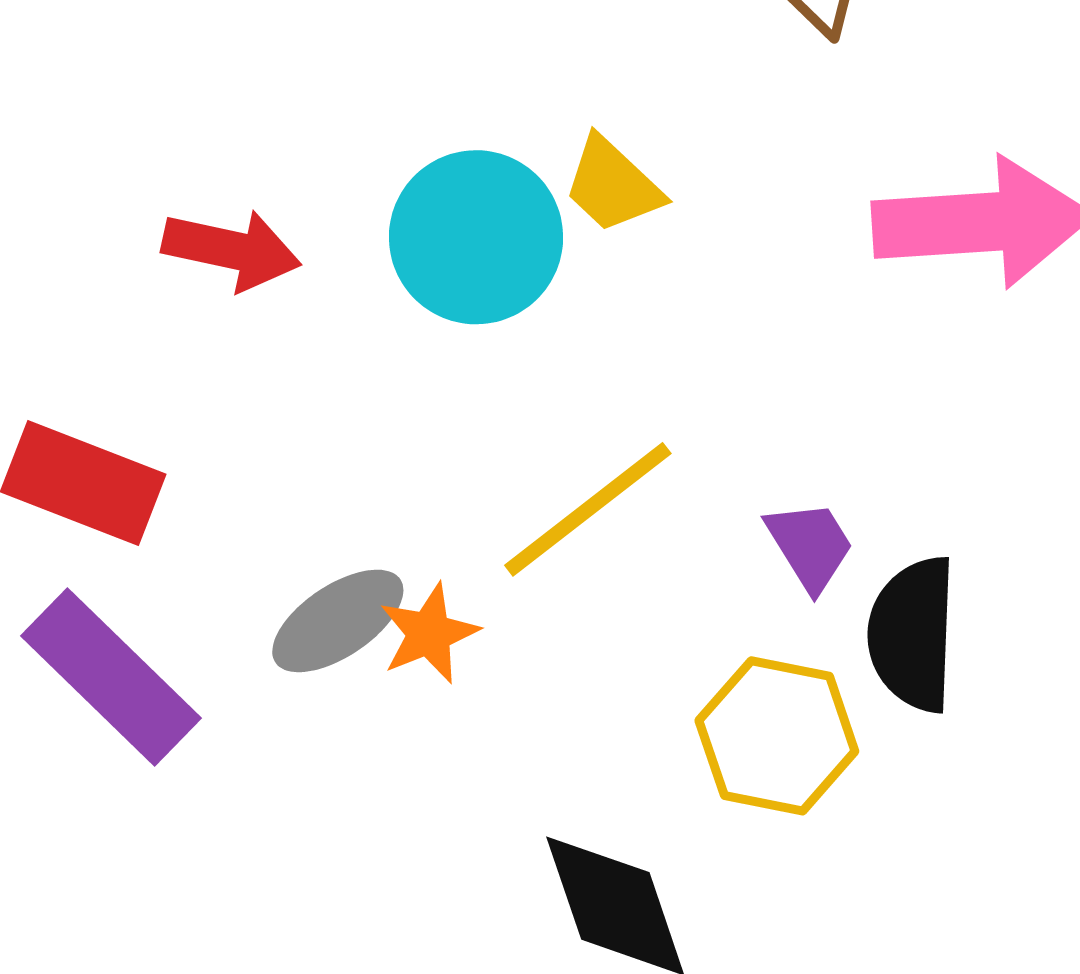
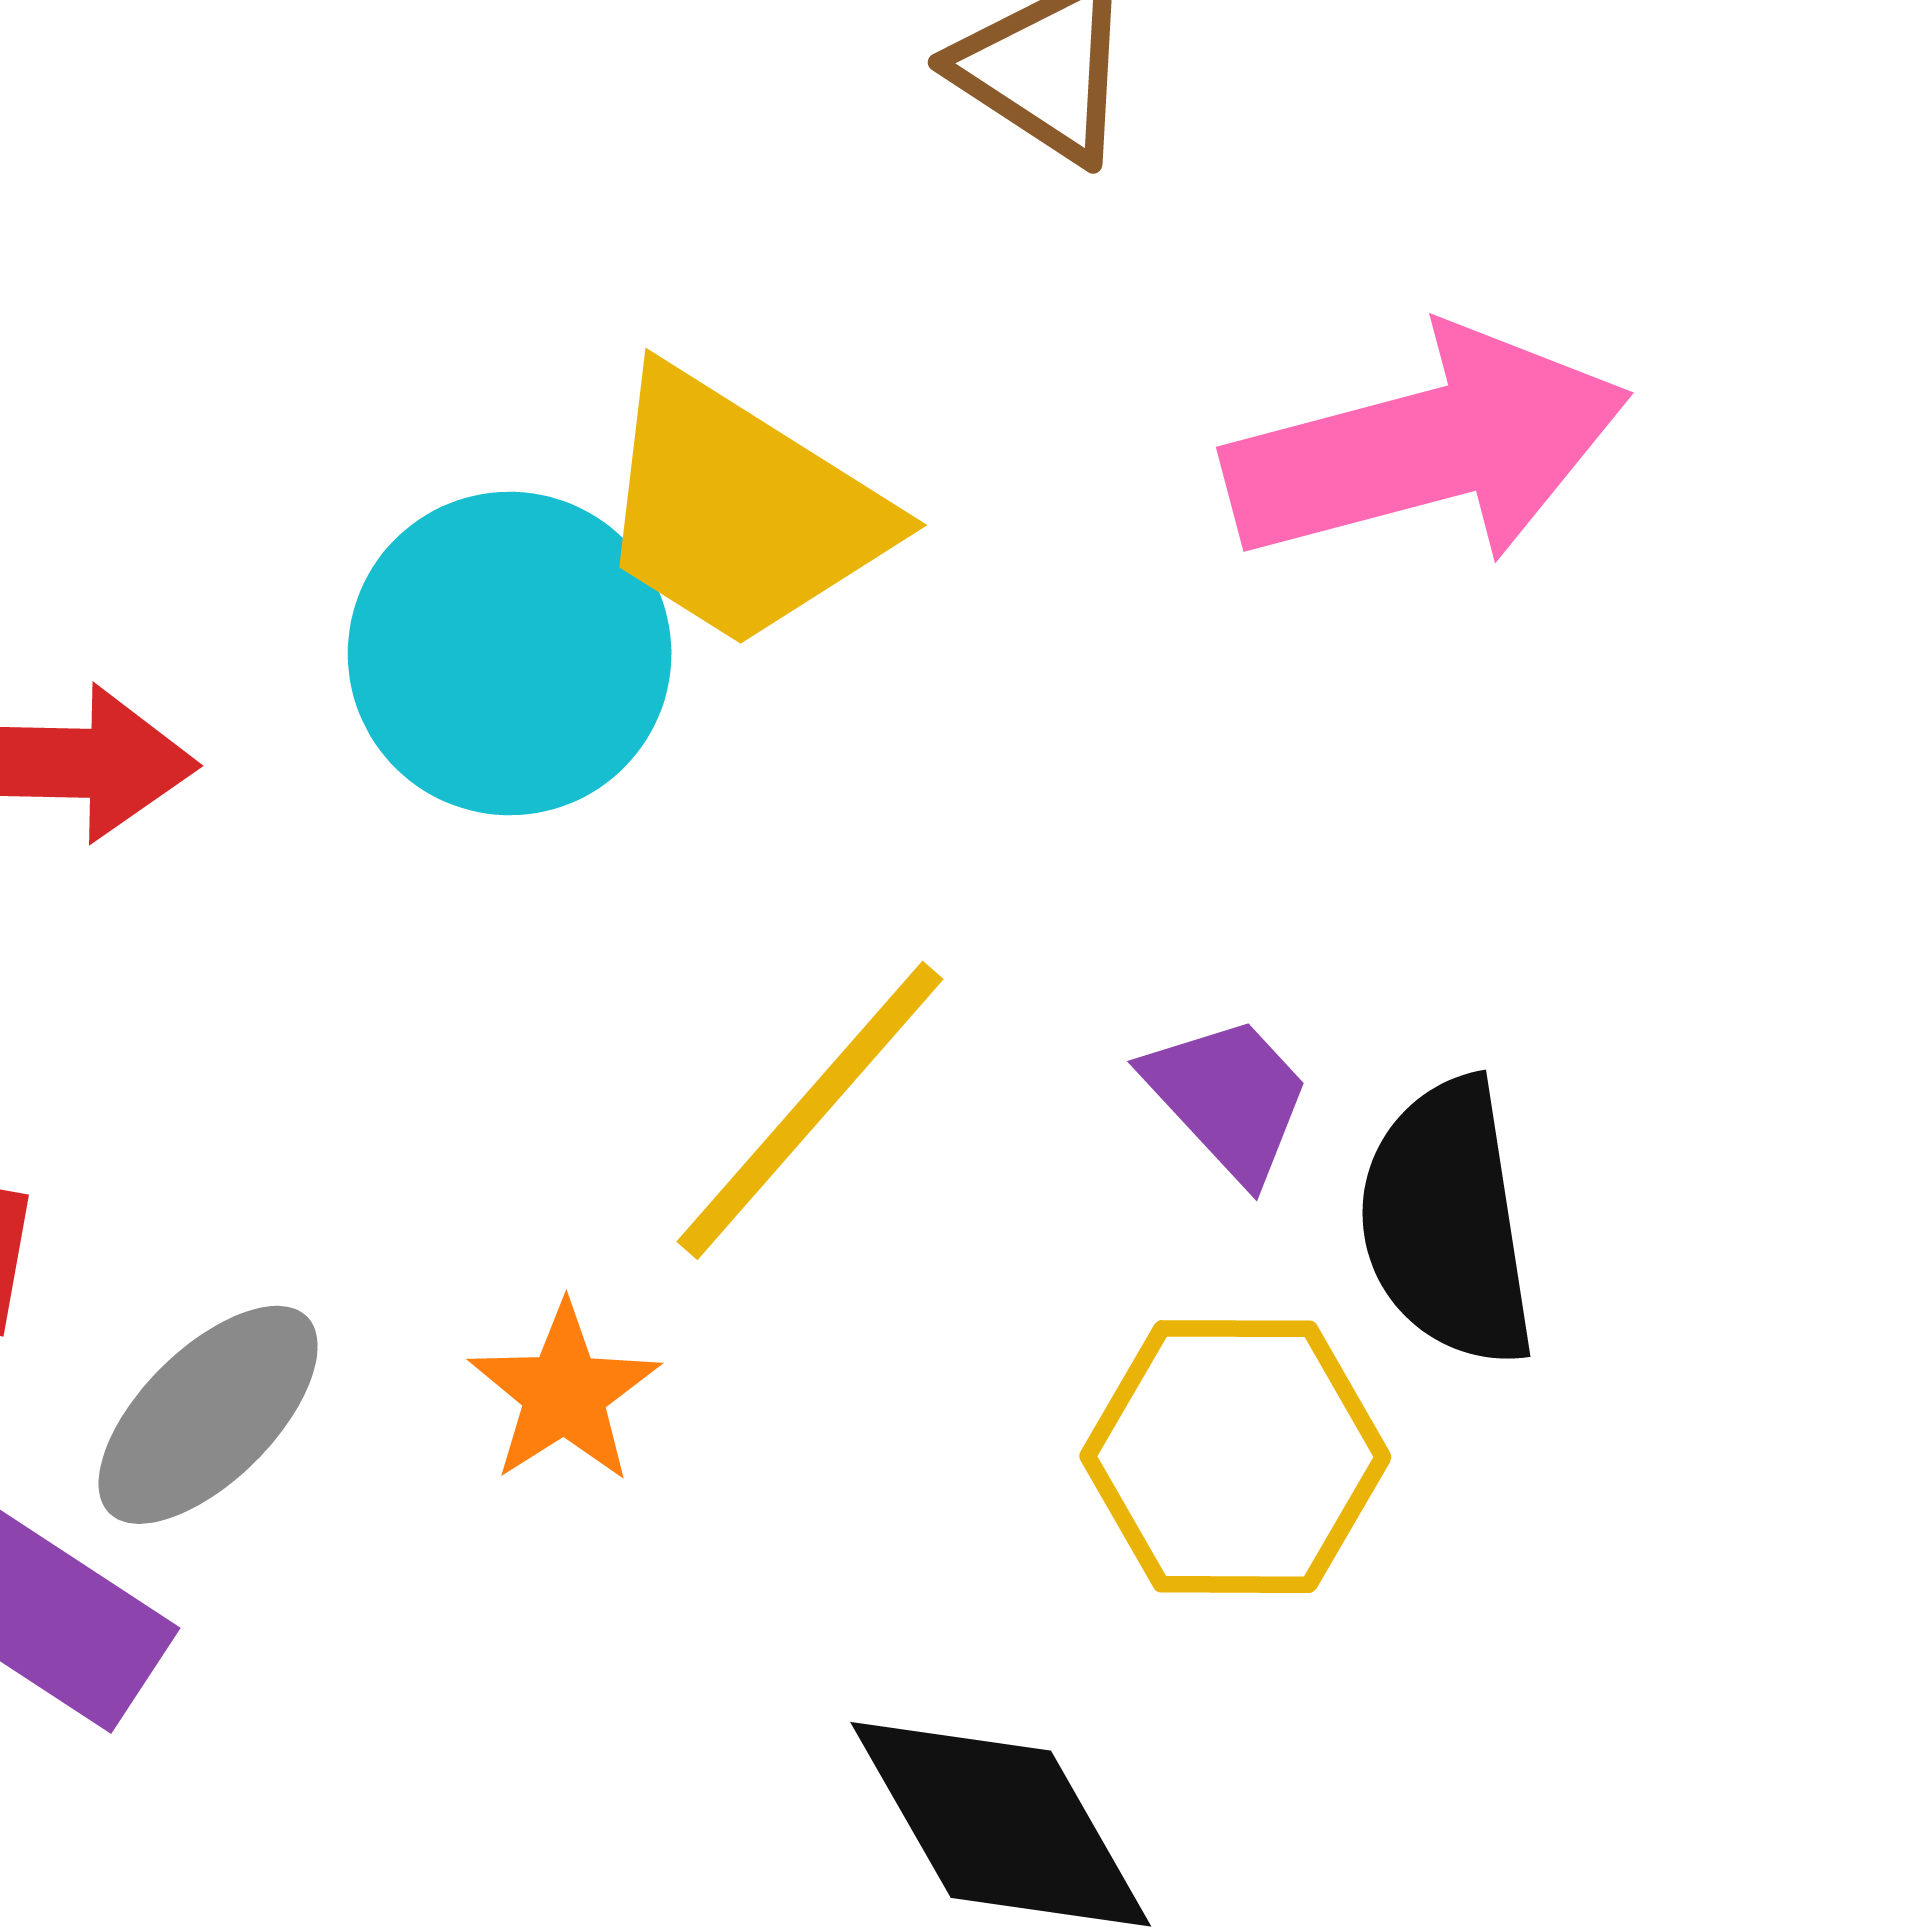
yellow trapezoid: (613, 185) -> (740, 510), size x1.6
gray ellipse: (338, 621) -> (208, 1415), moved

